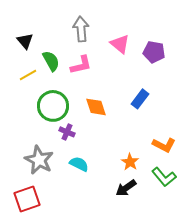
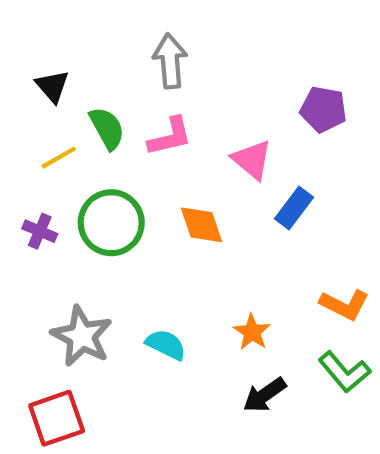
pink triangle: (120, 44) -> (252, 160), moved
purple cross: (67, 132) -> (40, 231), moved
orange star: (130, 162) -> (252, 332), moved

